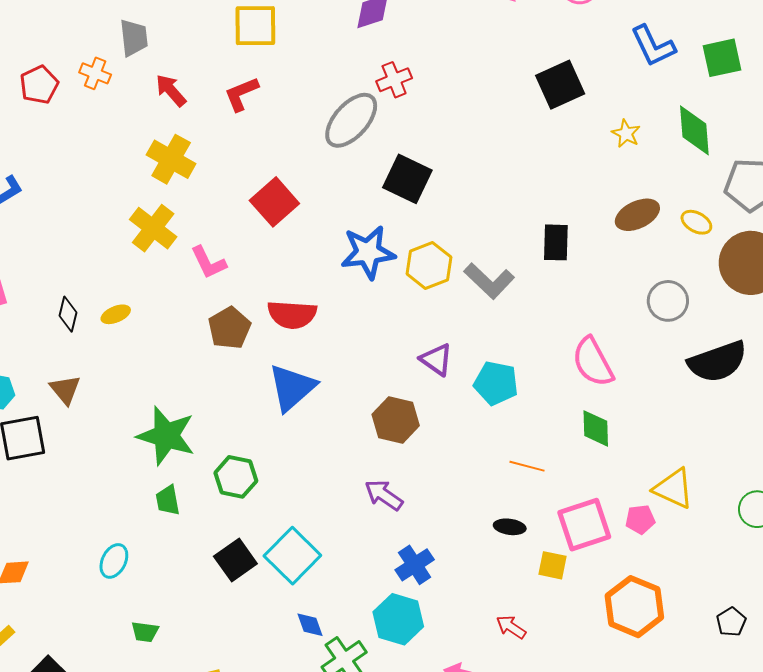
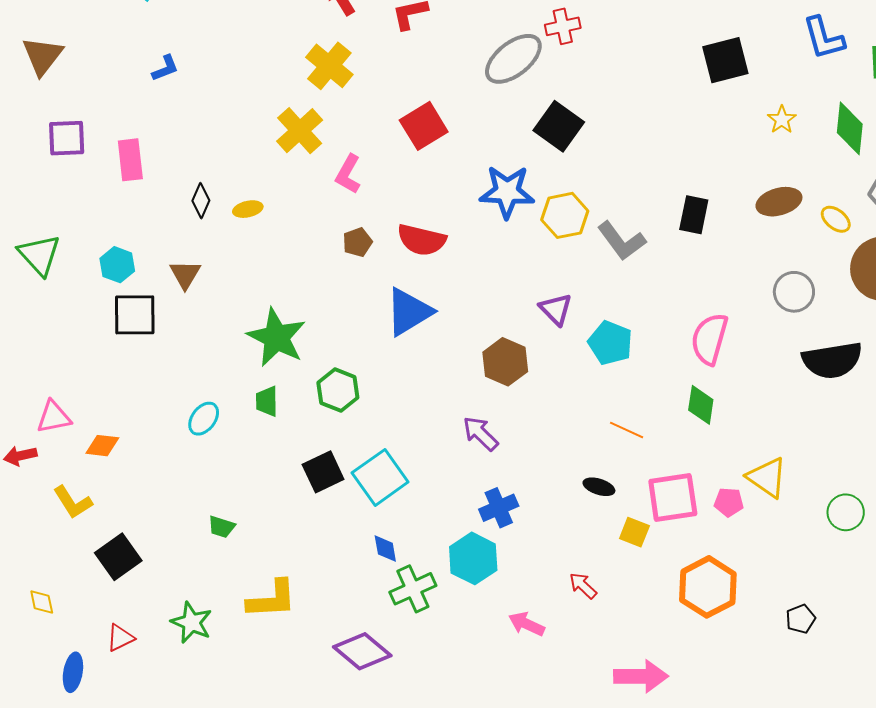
pink L-shape: (208, 262) -> (348, 174), turned 45
brown pentagon: (229, 328) -> (357, 242), size x0.7
pink semicircle: (593, 362) -> (709, 339), turned 34
cyan ellipse: (114, 561) -> (204, 419), moved

